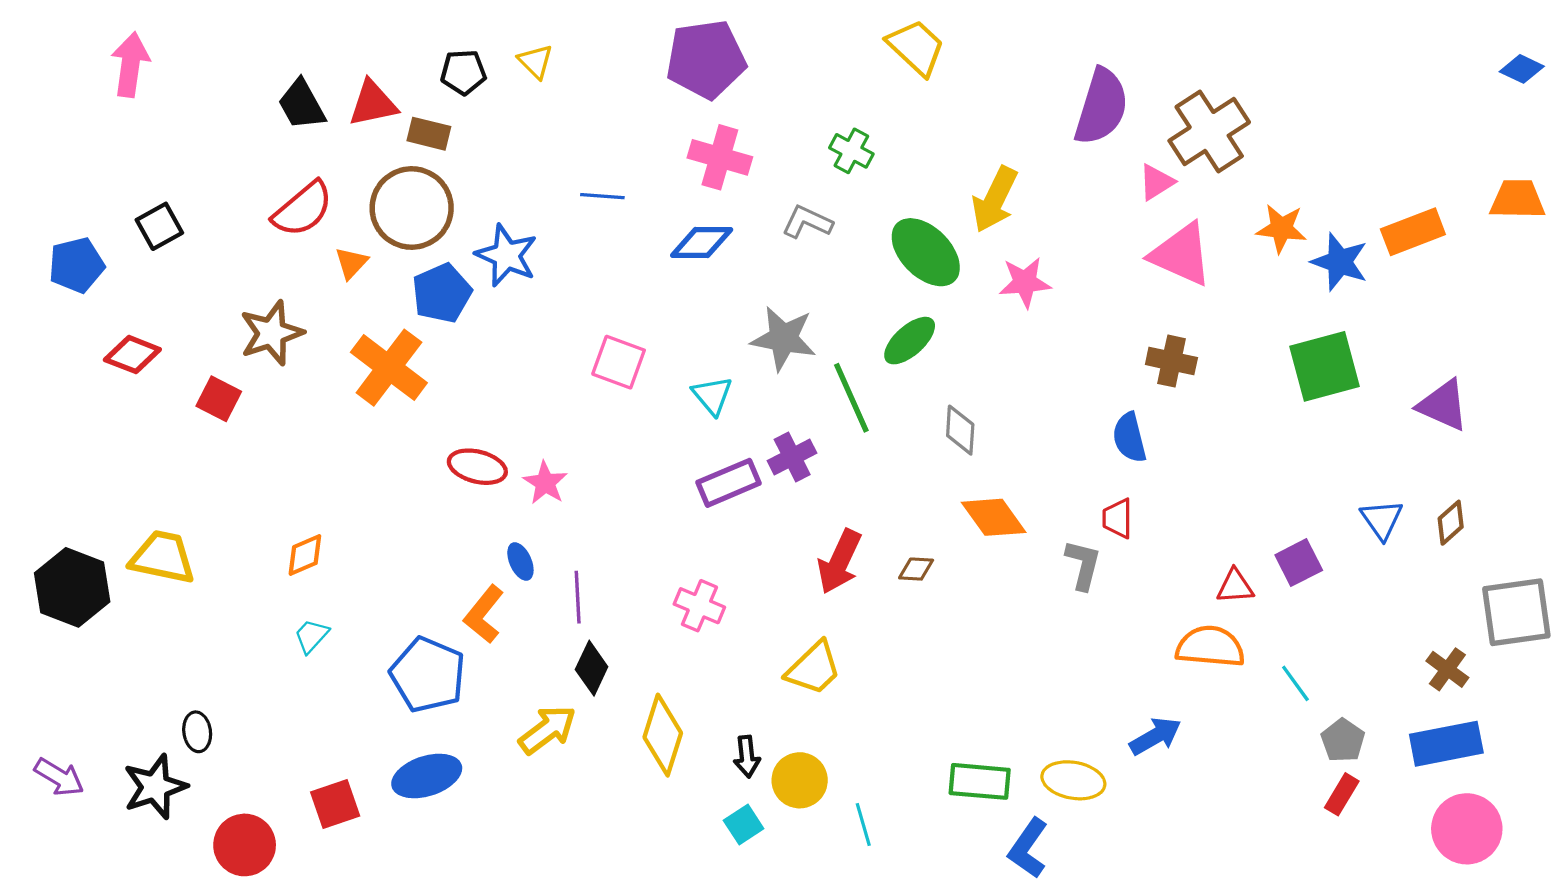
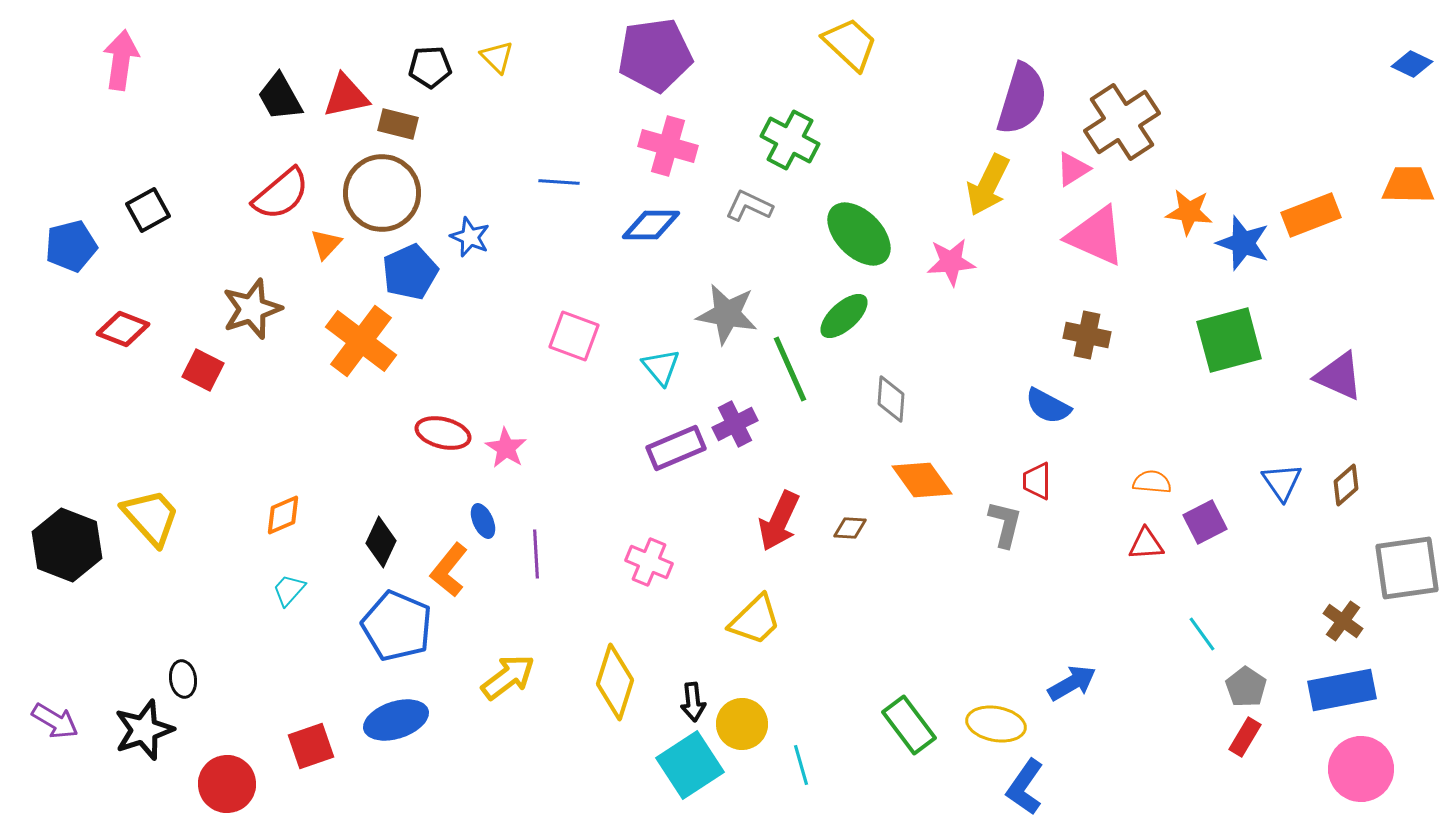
green cross: (851, 151) -> (790, 140), size x1.4
yellow arrow: (995, 199) -> (988, 185), moved
blue star: (506, 255) -> (470, 237), size x0.7
blue semicircle: (1129, 438) -> (1048, 406), turned -48
yellow trapezoid: (163, 557) -> (151, 517), turned 36
orange semicircle: (1210, 647) -> (1152, 482), moved, size x0.6
black diamond: (592, 668) -> (381, 542), moved
green rectangle: (980, 781) -> (909, 725), turned 48
cyan square: (744, 825) -> (690, 765), size x1.8
blue L-shape: (1028, 848) -> (1025, 787), moved

